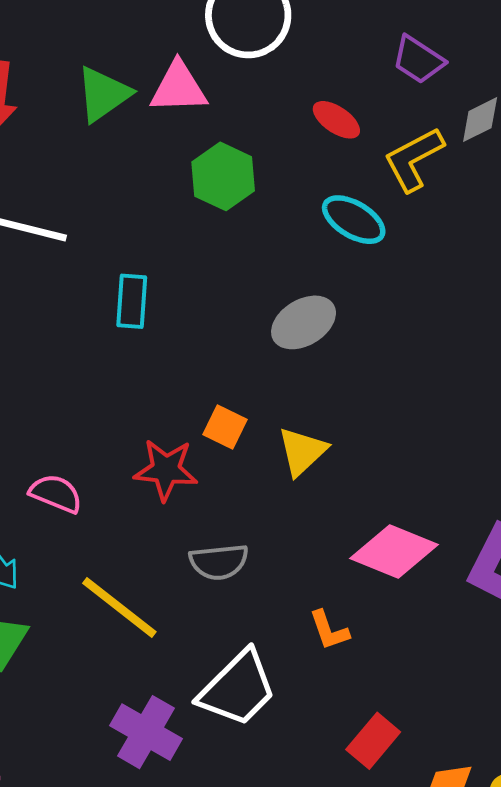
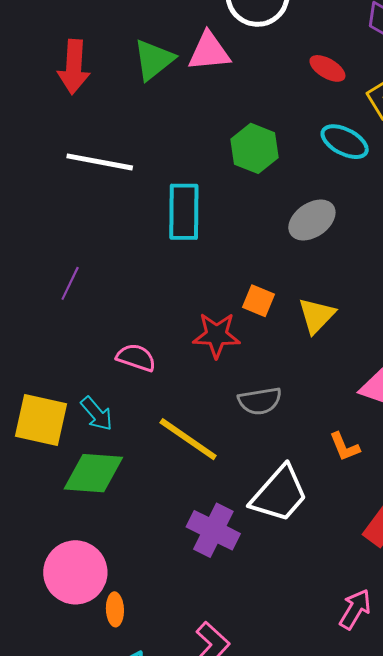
green hexagon: (223, 176) -> (255, 148), moved
cyan rectangle: (132, 301) -> (184, 212), size x1.4

